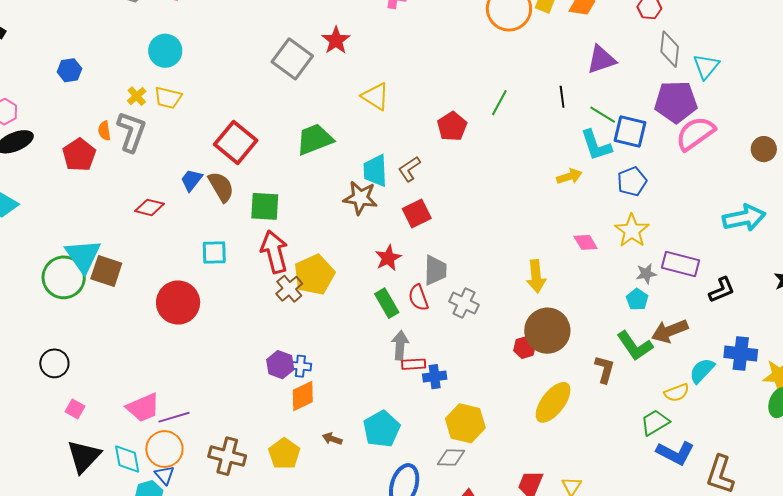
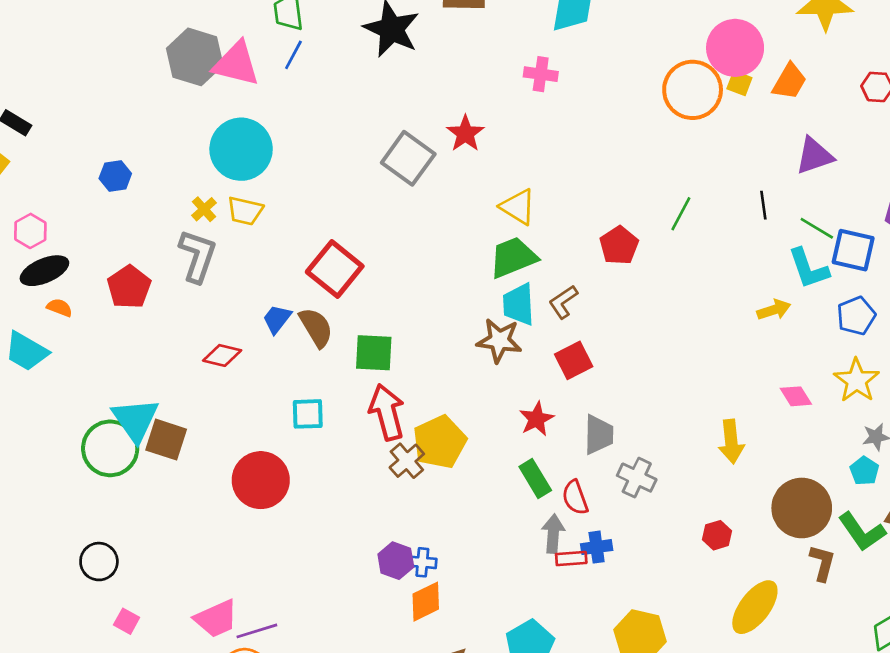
cyan circle: (165, 51) -> (241, 149), size x1.4
orange semicircle: (104, 131) -> (60, 308), moved, turned 120
green trapezoid: (315, 139) -> (513, 257), moved
red semicircle: (418, 298) -> (575, 497), moved
brown circle: (547, 331) -> (802, 508), moved
blue cross: (435, 377) -> (597, 547), moved

